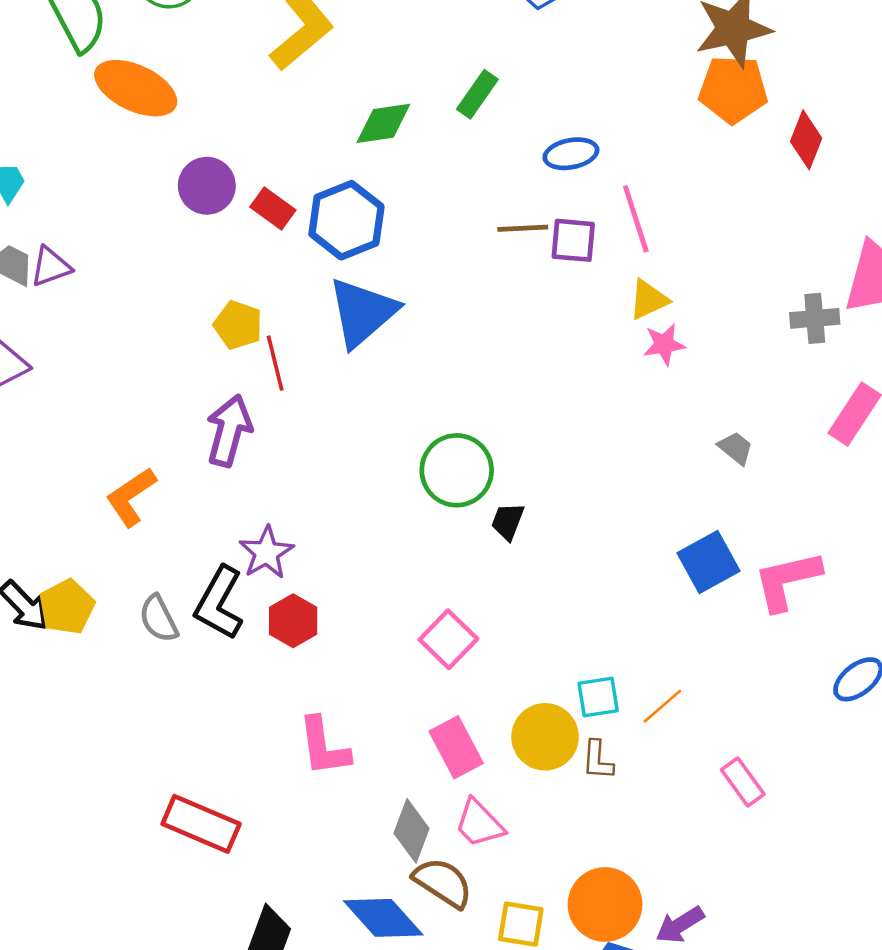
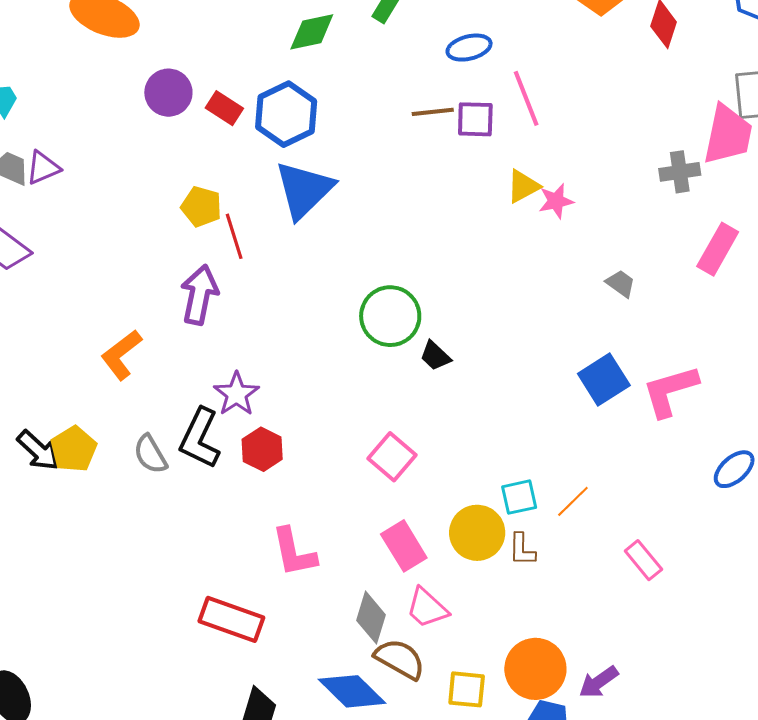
yellow triangle: (649, 300) -> (523, 186), moved
black trapezoid: (508, 521) -> (435, 356), turned -64
red rectangle: (201, 824) -> (231, 619), moved

